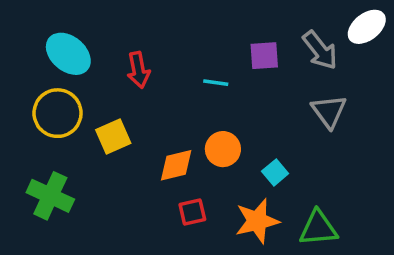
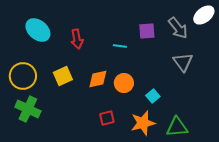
yellow circle: (58, 113) -> (23, 76), moved
orange diamond: (176, 165) -> (98, 79), moved

